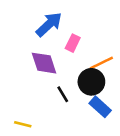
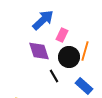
orange line: (101, 63) -> (85, 51), turned -48
black circle: (91, 82) -> (69, 57), moved

